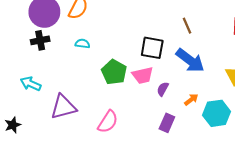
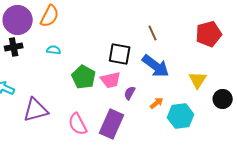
pink semicircle: (108, 122) -> (78, 124), turned 120
purple rectangle: (167, 123) -> (112, 124), moved, size x1.6

